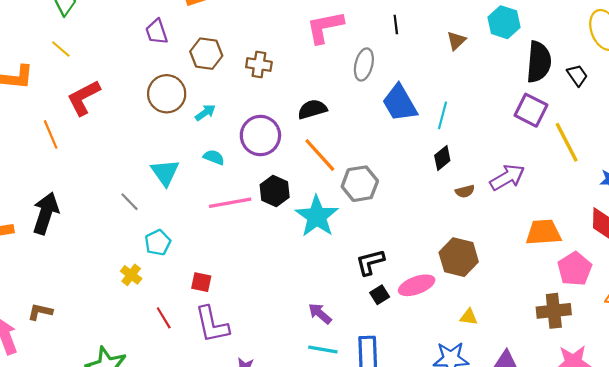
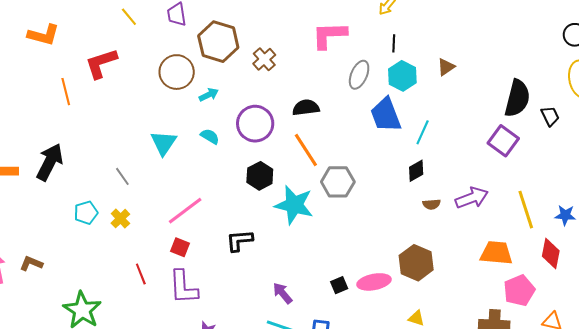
cyan hexagon: (504, 22) -> (402, 76), moved
yellow line: (61, 49) -> (129, 17), moved
brown hexagon: (206, 54) -> (218, 42), size x1.4
brown cross: (259, 65) -> (264, 59), turned 30
yellow line: (567, 142) -> (526, 210), moved
gray line: (130, 202) -> (122, 176), moved
pink line: (230, 203) -> (185, 211), moved, turned -36
cyan star: (317, 216) -> (294, 205), turned -30
cyan pentagon: (158, 243) -> (86, 213), moved
black L-shape: (370, 262) -> (239, 241), moved
yellow cross: (131, 275) -> (120, 219), moved
brown L-shape: (40, 312) -> (31, 263), moved

